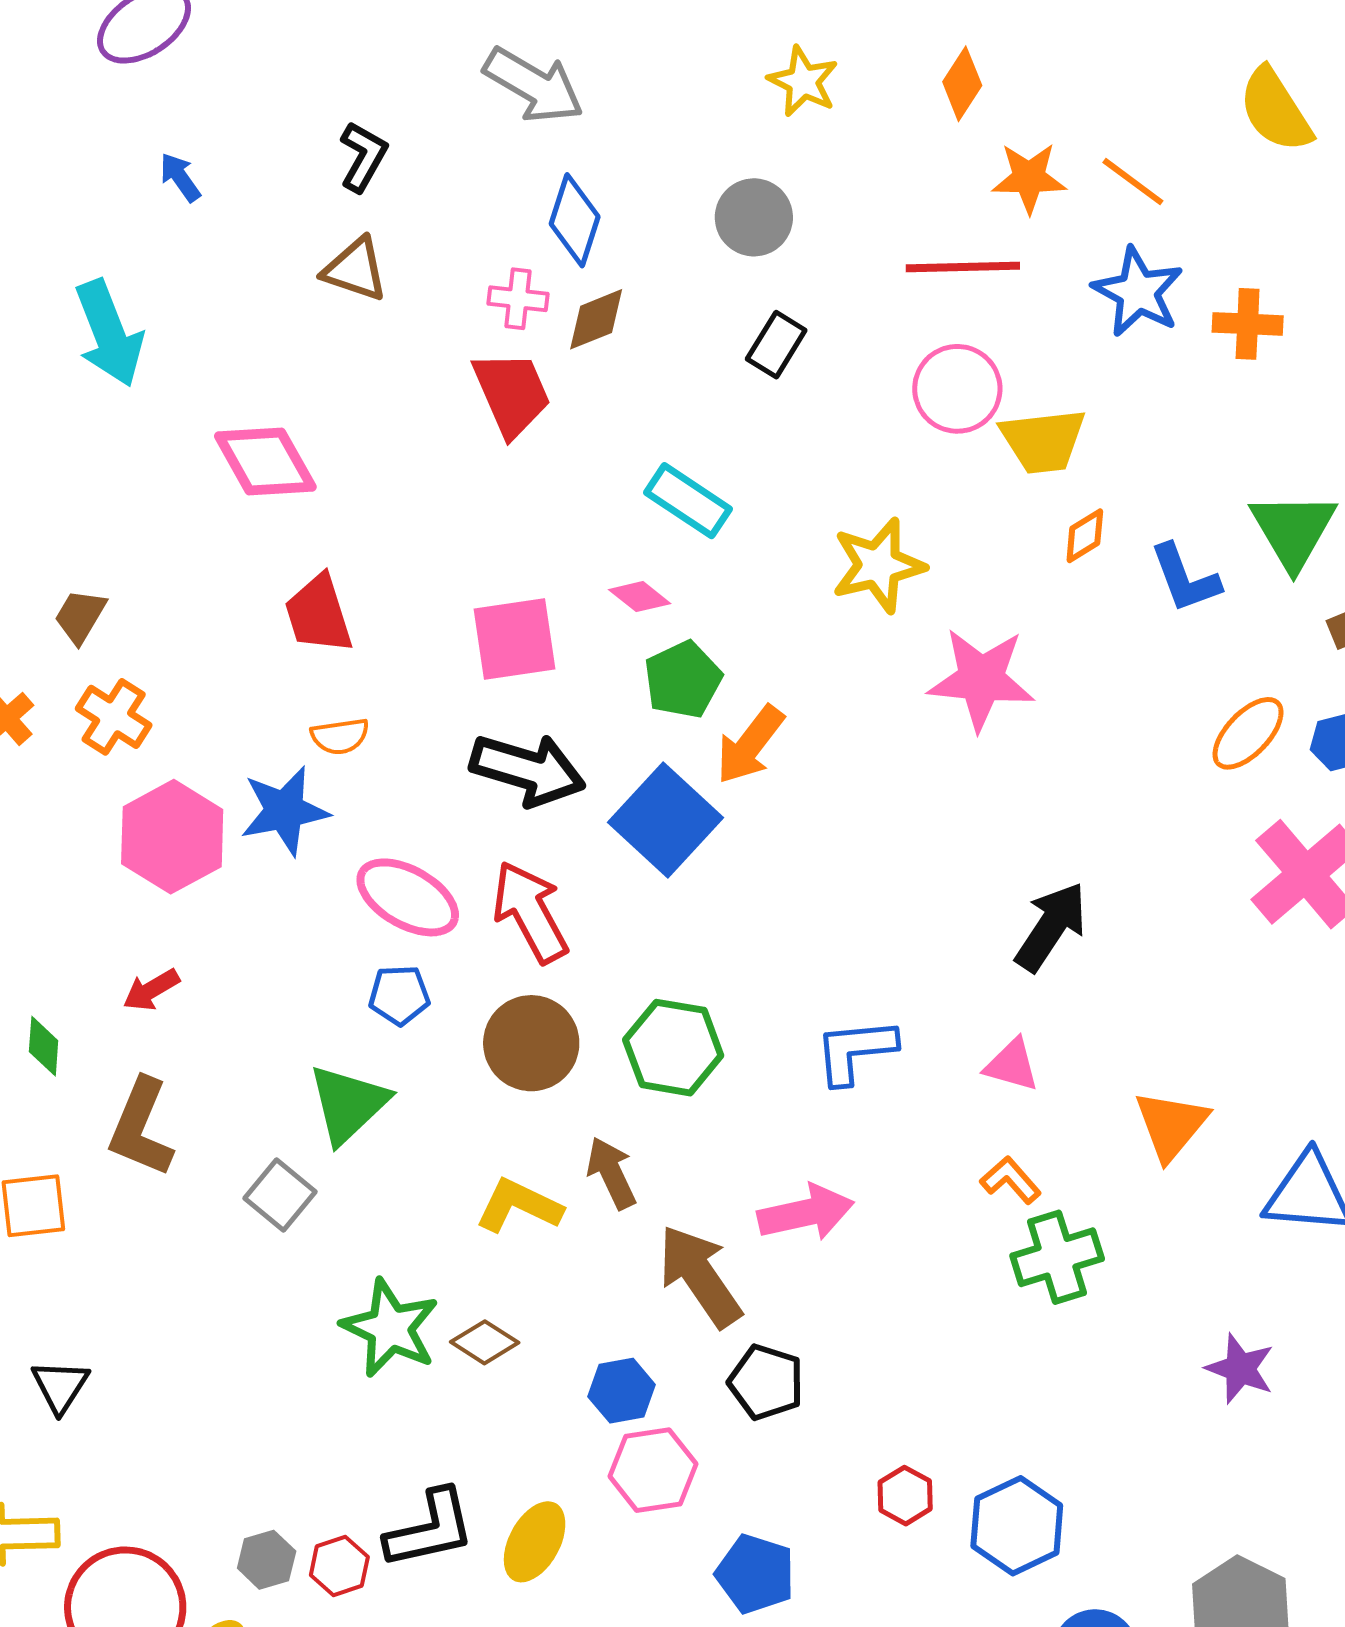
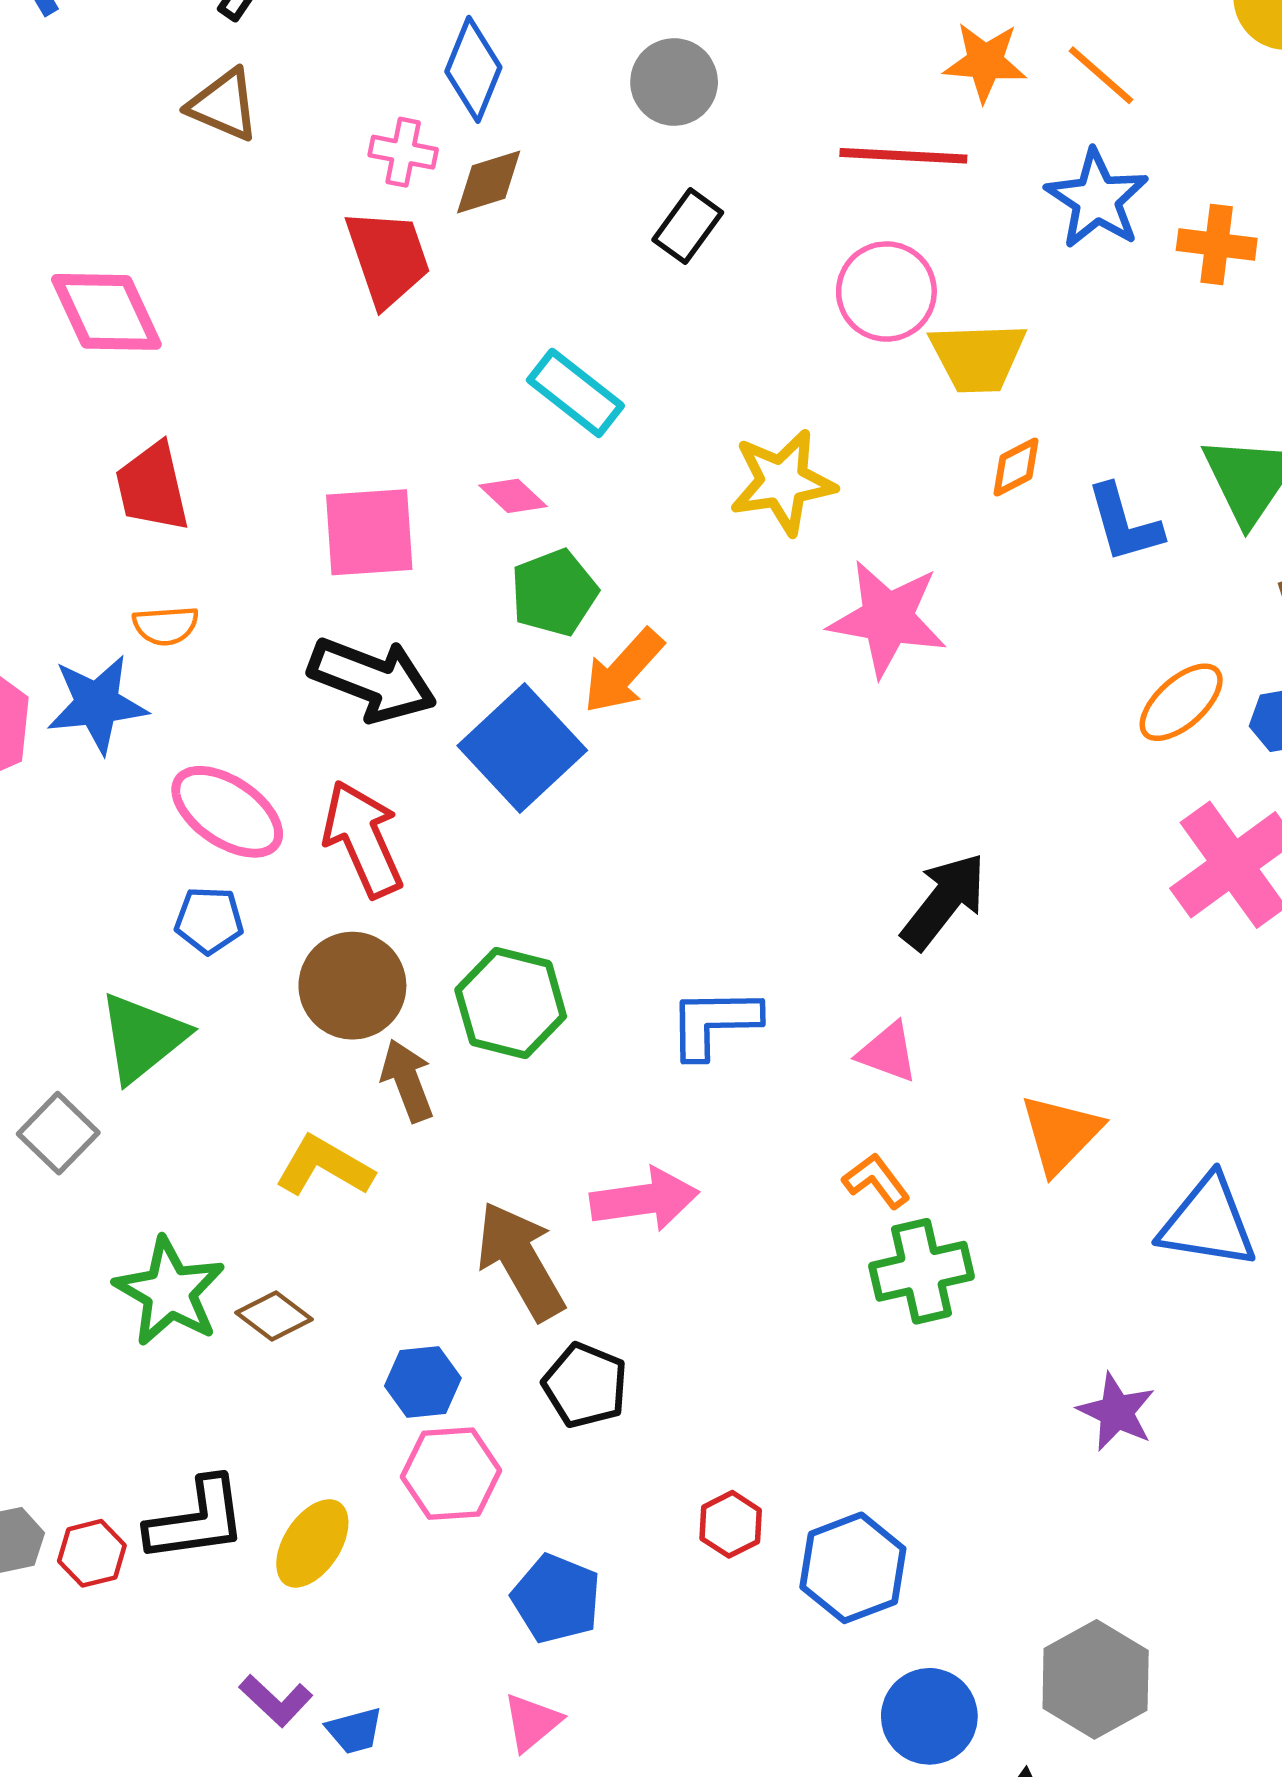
brown arrow: (611, 1173) -> (407, 1081), moved

